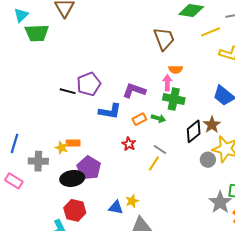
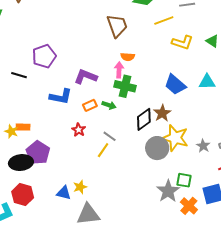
purple pentagon: (89, 84) -> (44, 56), moved
gray circle: (208, 160) -> (157, 148), size x1.5

